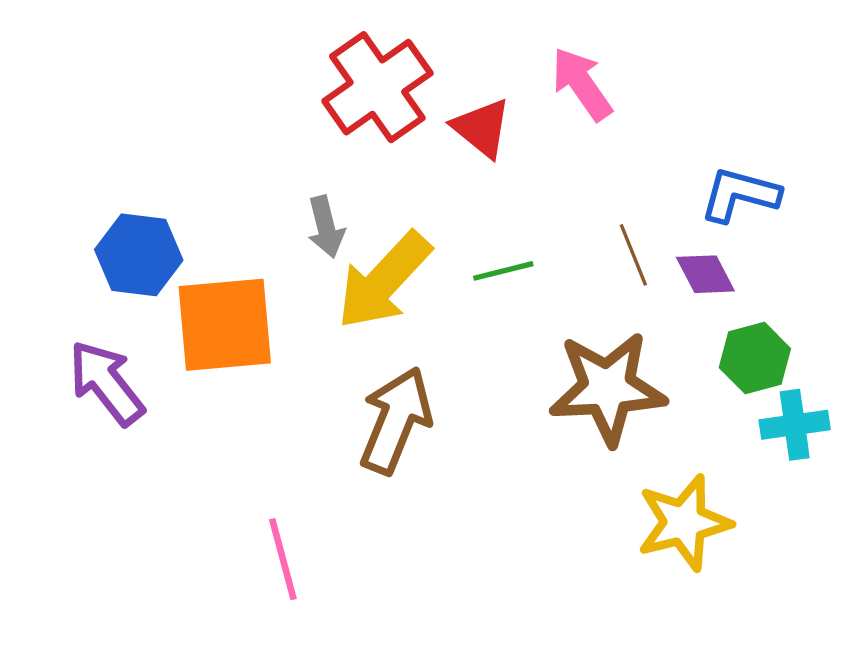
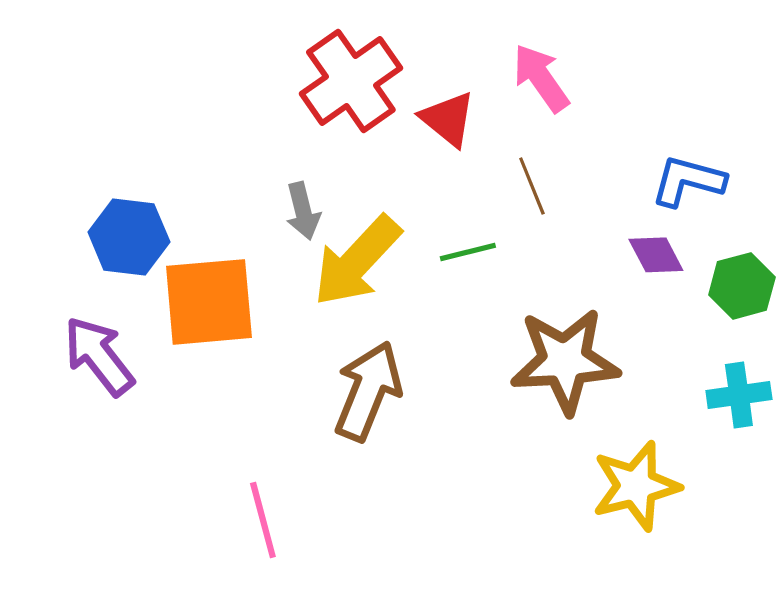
brown line: (633, 255) -> (532, 186), moved
green hexagon: (755, 358) -> (742, 286), moved

